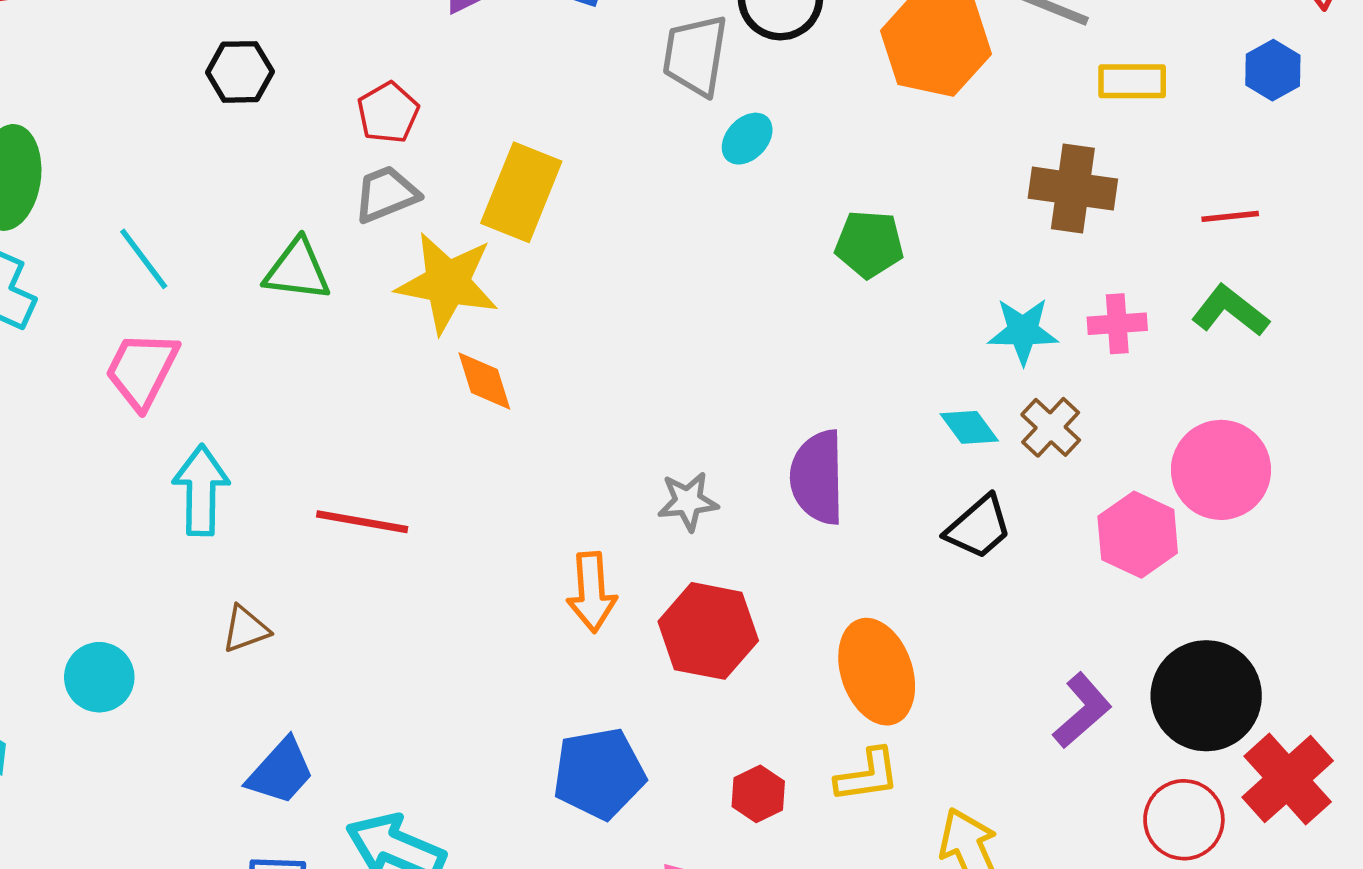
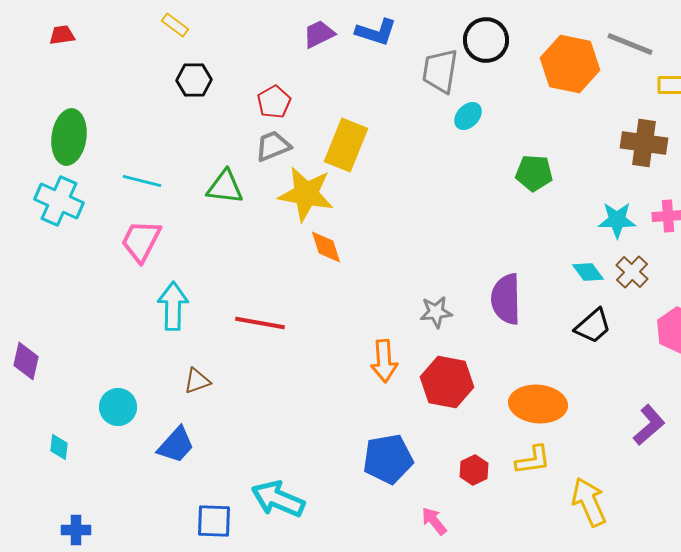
cyan line: (144, 259) -> (142, 181), turned -39
orange ellipse: (877, 672) -> (538, 404), turned -66
blue trapezoid: (281, 772) -> (176, 445), moved

